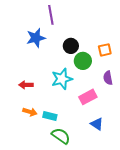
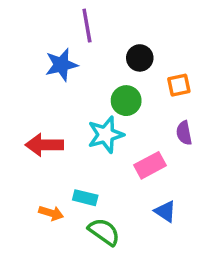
black circle: (71, 46) -> (140, 58), moved
green circle: (83, 61) -> (126, 101), moved
red arrow: (26, 85) -> (44, 145), size x1.5
orange arrow: (30, 112) -> (51, 213), moved

